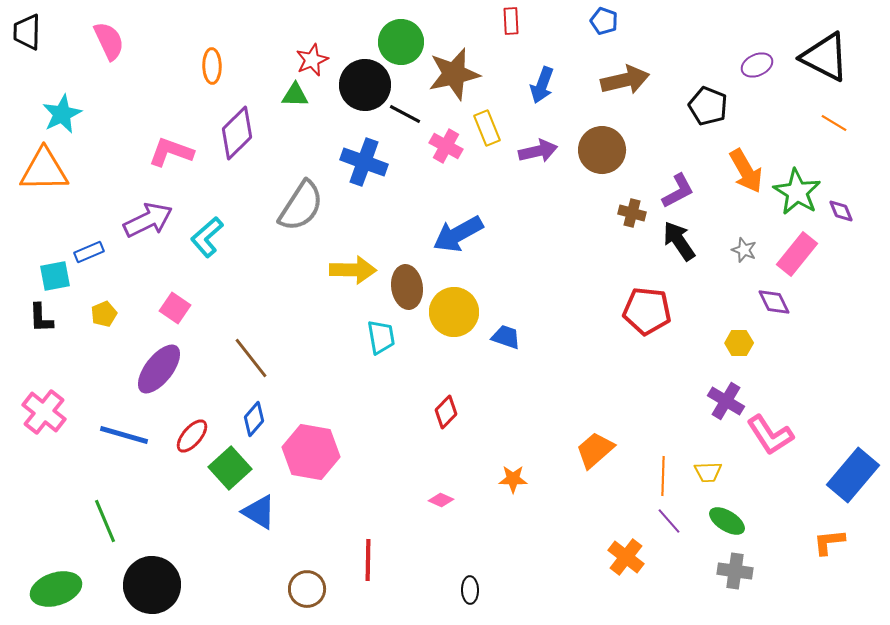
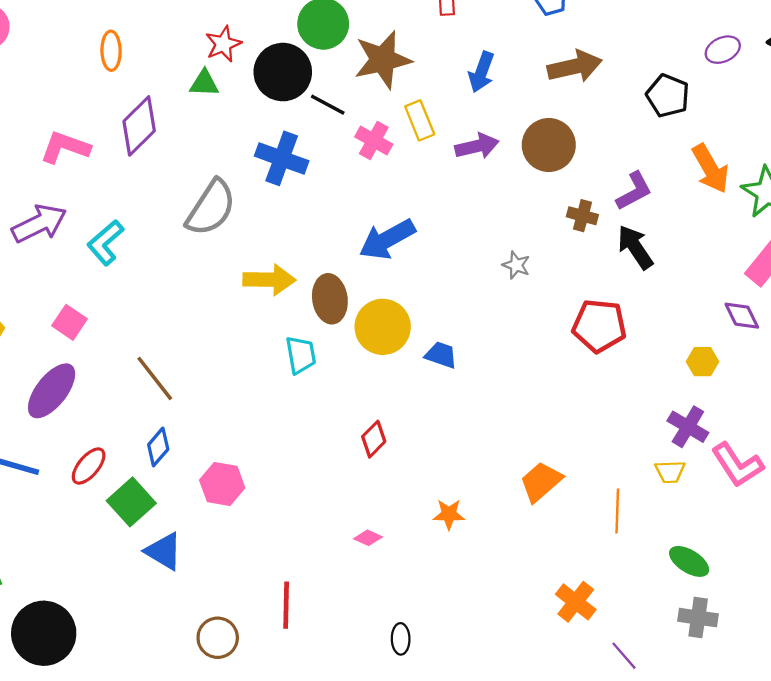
gray star: (744, 250) -> (516, 265), moved
pink hexagon: (311, 452) -> (222, 484), size x0.7
yellow trapezoid: (708, 472) -> (670, 472), moved
purple line: (669, 521) -> (624, 656), moved

